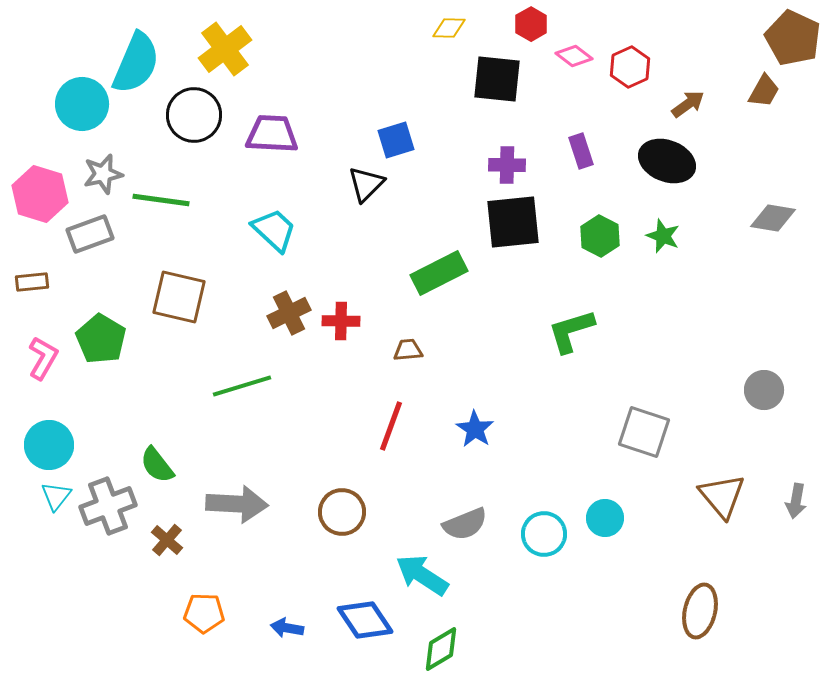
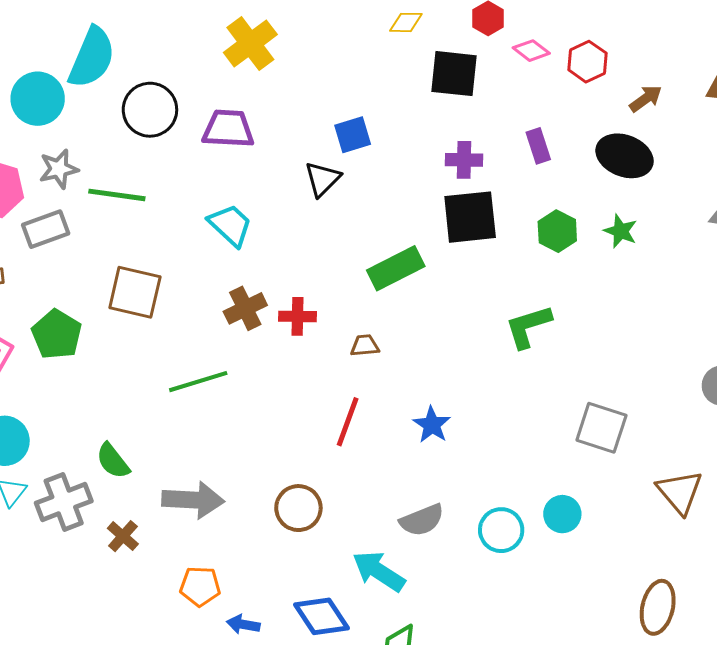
yellow cross: (225, 49) -> (250, 43), moved
orange pentagon: (204, 613) -> (200, 586), moved

